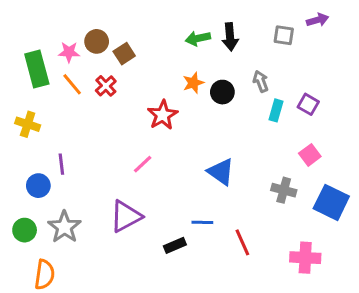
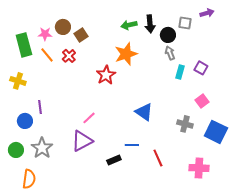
orange star: (193, 83) -> (126, 54), size x1.6
black circle: (222, 92) -> (168, 35), moved
pink line: (143, 164) -> (89, 118), moved

